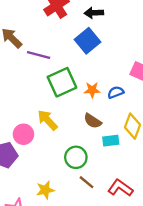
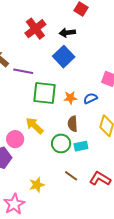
green square: (62, 82) -> (45, 93), turned 35
brown semicircle: (93, 121) -> (73, 124), turned 56
cyan rectangle: (111, 141) -> (81, 146), moved
green circle: (76, 157) -> (61, 143), moved

